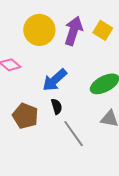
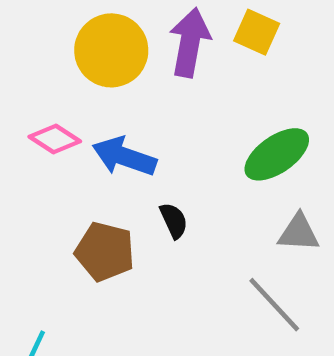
blue arrow: (55, 80) -> (124, 157), moved, turned 68
gray line: (74, 134) -> (274, 305), moved

